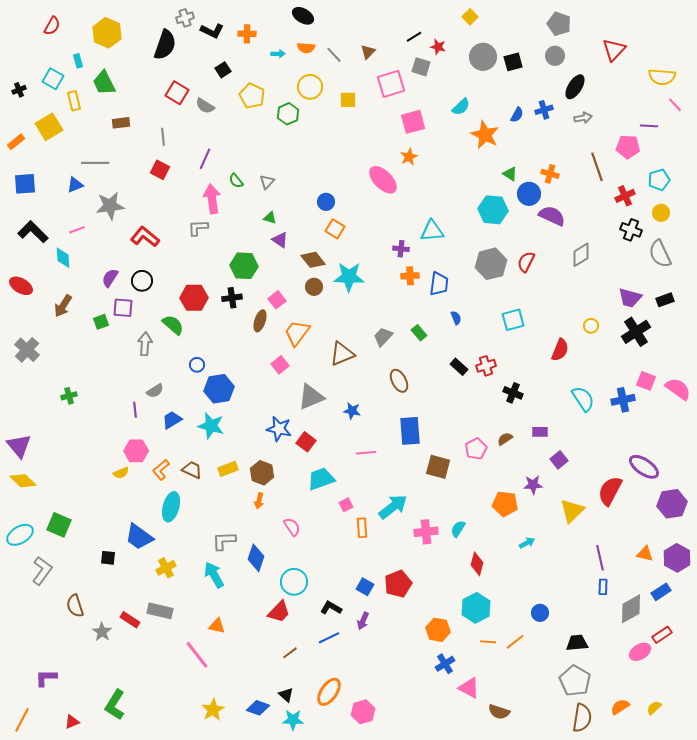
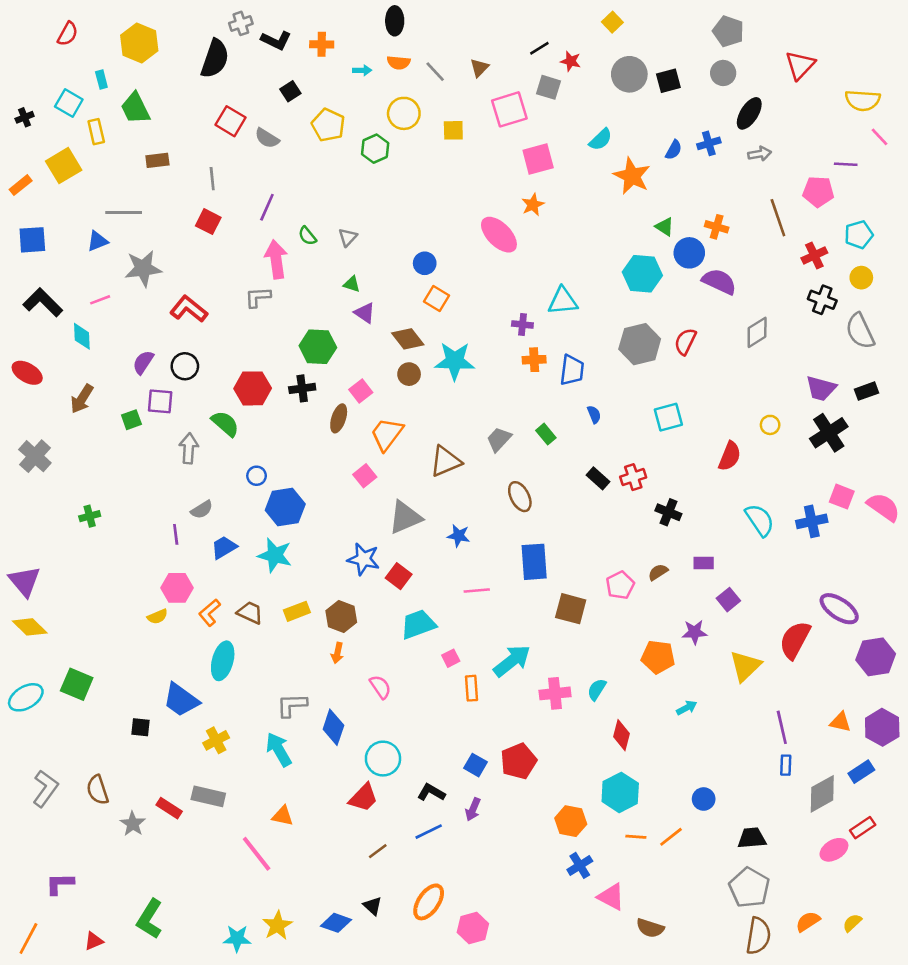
black ellipse: (303, 16) -> (395, 21), turned 60
gray L-shape: (42, 571) -> (45, 789), moved
cyan star: (293, 720) -> (237, 938), moved

